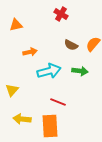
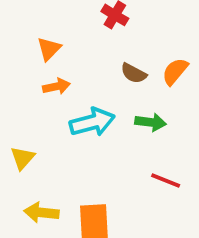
orange triangle: (16, 25) -> (49, 49), moved, turned -32
red line: (58, 102) -> (166, 181), moved

